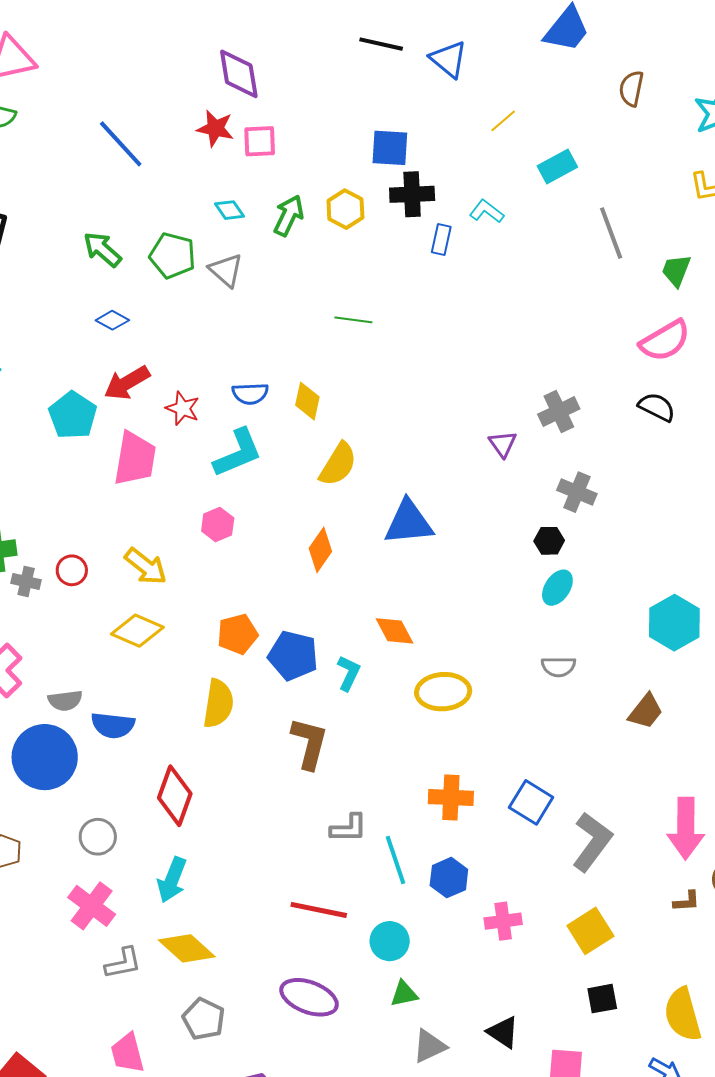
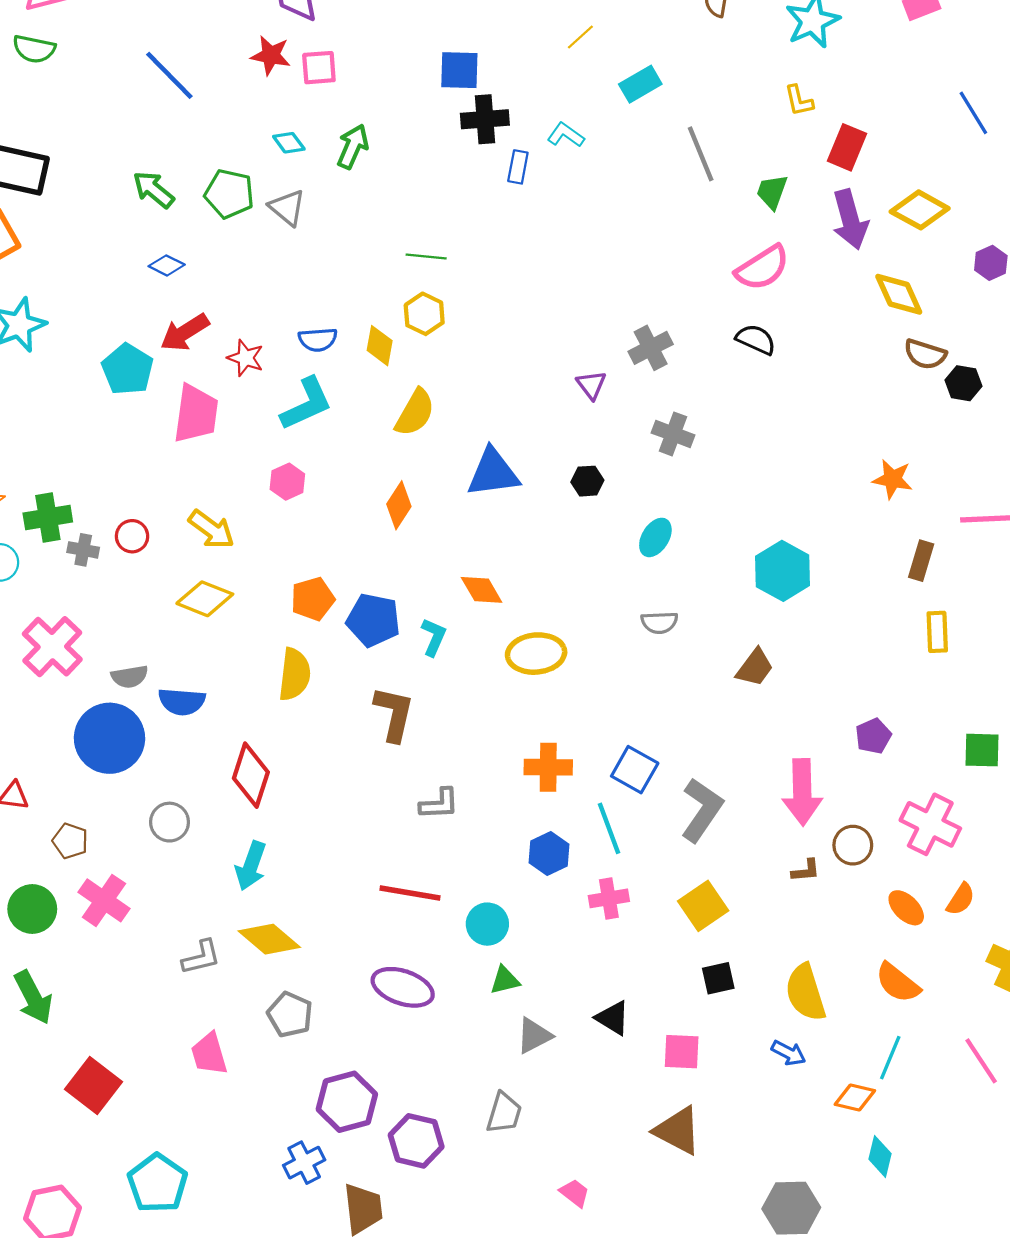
yellow hexagon: (345, 209) -> (424, 314), moved
black hexagon: (549, 541) -> (587, 481), moved
cyan line: (395, 860) -> (609, 828), moved
pink cross: (92, 906) -> (104, 900), moved

